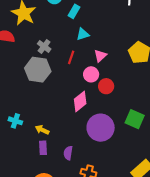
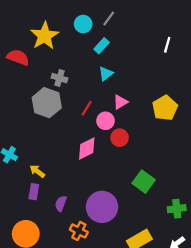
cyan triangle: (83, 34) -> (106, 74), turned -32
gray cross: (44, 46) -> (60, 78), turned -32
red line: (71, 57) -> (87, 108), moved
purple circle: (101, 128) -> (102, 207), moved

